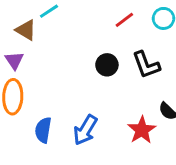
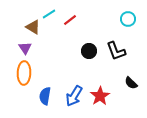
red line: (124, 20) -> (70, 20), moved
red star: (142, 130) -> (100, 96), moved

